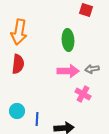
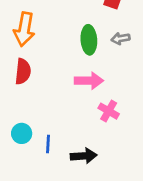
gray arrow: (92, 69) -> (121, 38), moved

